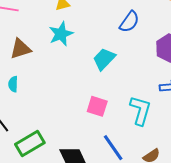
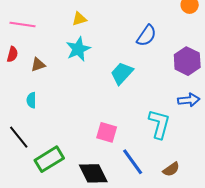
brown triangle: (20, 49) -> (38, 65), size x0.7
pink square: (97, 106) -> (107, 132), moved

